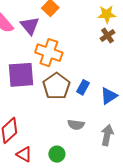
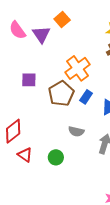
orange cross: (49, 53) -> (78, 68), moved, turned 30
purple square: (21, 75) -> (29, 80), size x0.6

